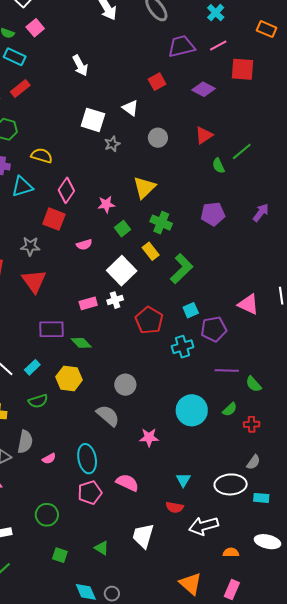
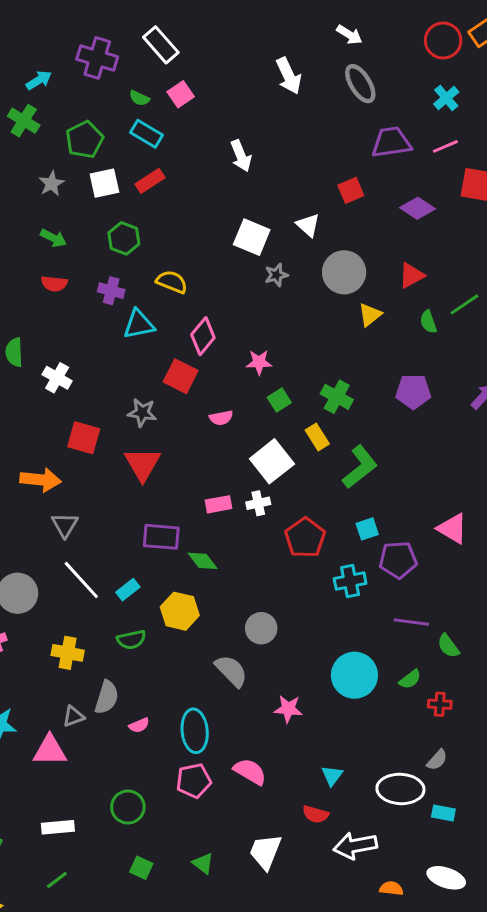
gray circle: (158, 138) -> (344, 272), size x1.5
yellow triangle: (144, 187) -> (370, 315), moved, size x0.7

